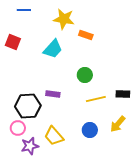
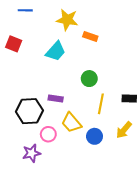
yellow line: (96, 99) -> (101, 104), turned -66
pink circle: (18, 128) -> (48, 134), moved
yellow trapezoid: (54, 136) -> (71, 123), moved

